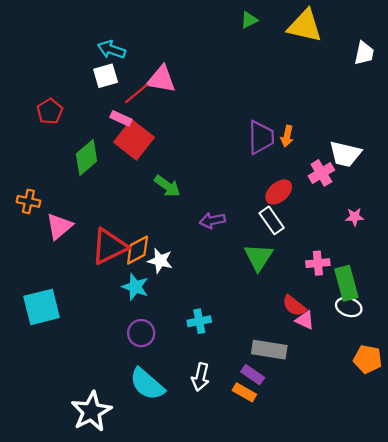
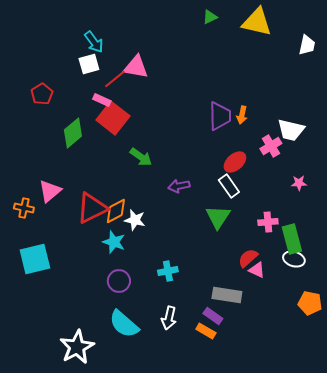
cyan arrow: (111, 50) -> (94, 42), turned -145
orange cross: (28, 201) -> (24, 208), moved
red semicircle: (294, 306) -> (248, 258), turned 100

